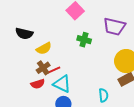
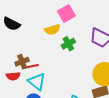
green cross: (84, 40) -> (68, 44), turned 32
yellow semicircle: (44, 48) -> (52, 30), moved

